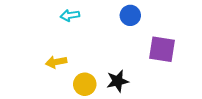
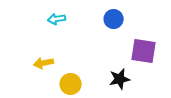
black star: (118, 81) -> (120, 79), moved

